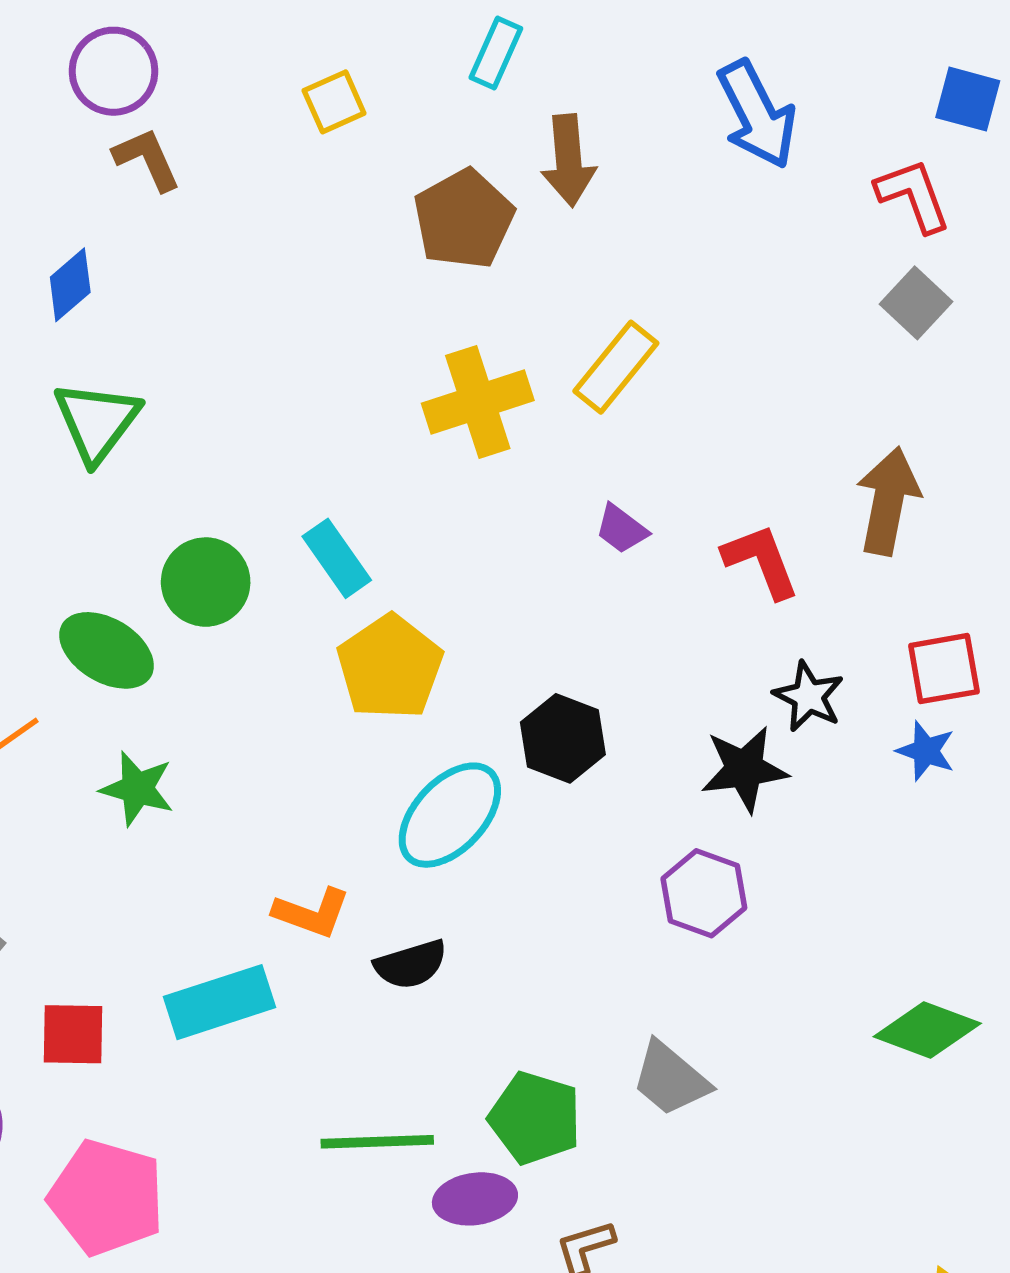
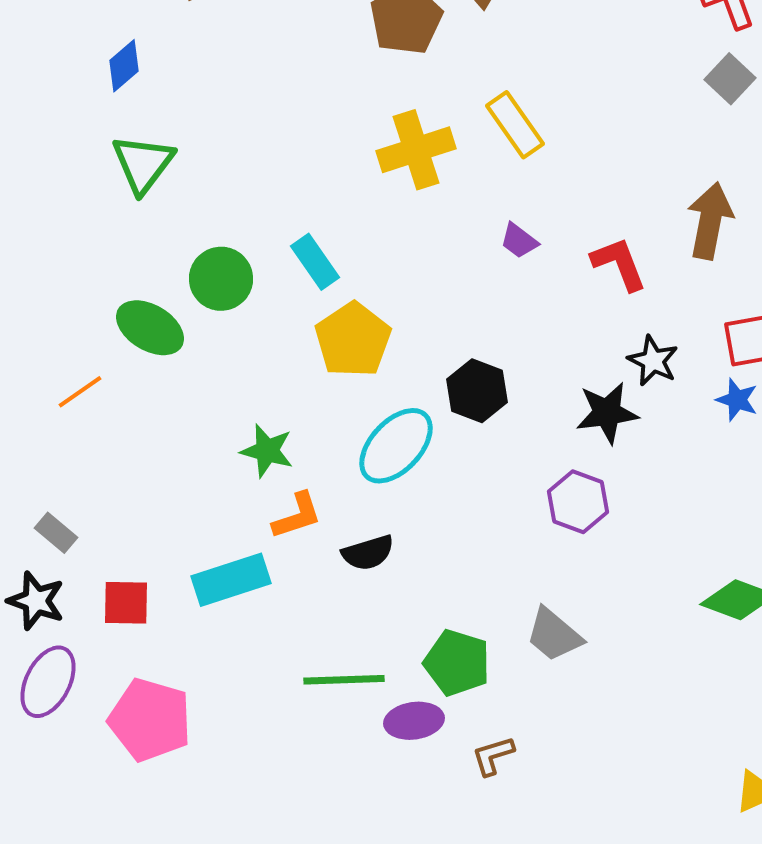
yellow rectangle: (616, 367) -> (515, 125), turned -74
green star: (137, 789) -> (267, 451), moved
orange L-shape: (312, 913) -> (297, 516), turned -38

